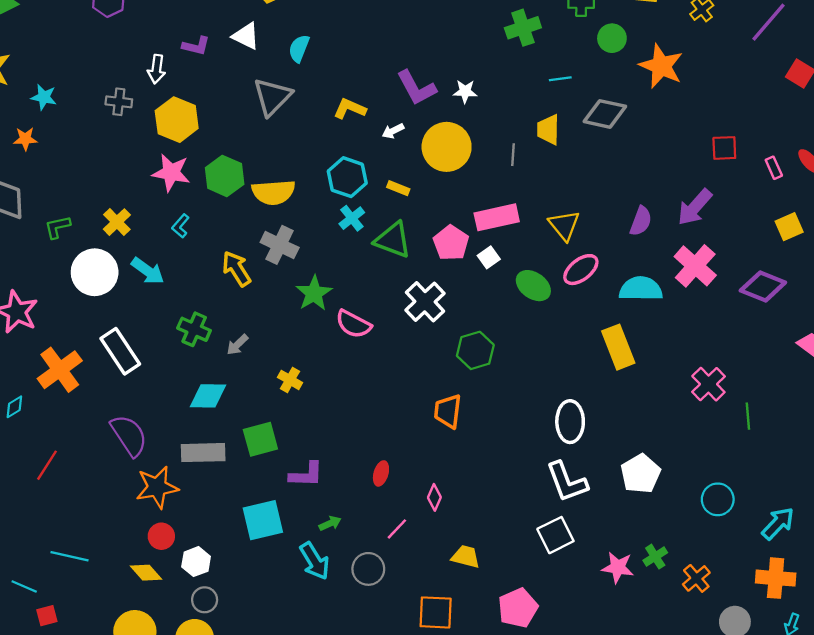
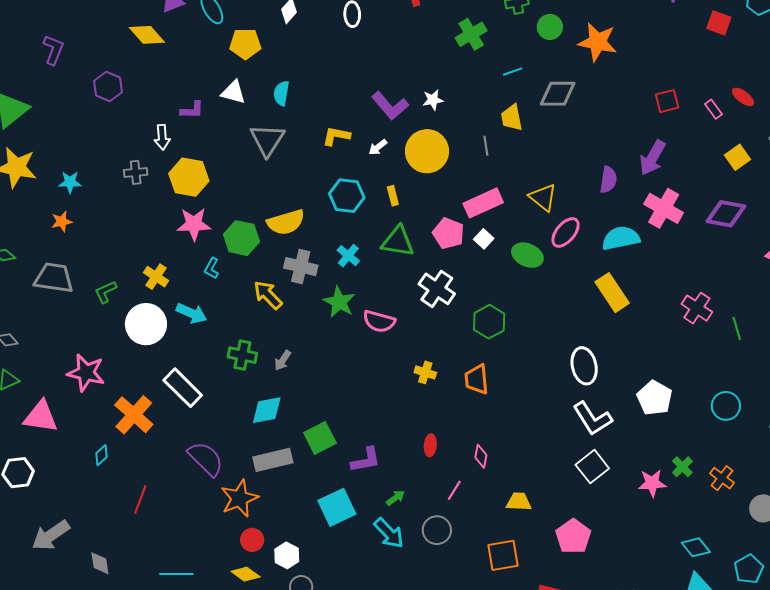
green hexagon: (225, 176) -> (241, 238), moved
yellow rectangle: (398, 188) -> (393, 196), turned 66
cyan cross: (352, 218) -> (348, 256), moved
yellow cross: (290, 380) -> (425, 372), moved

